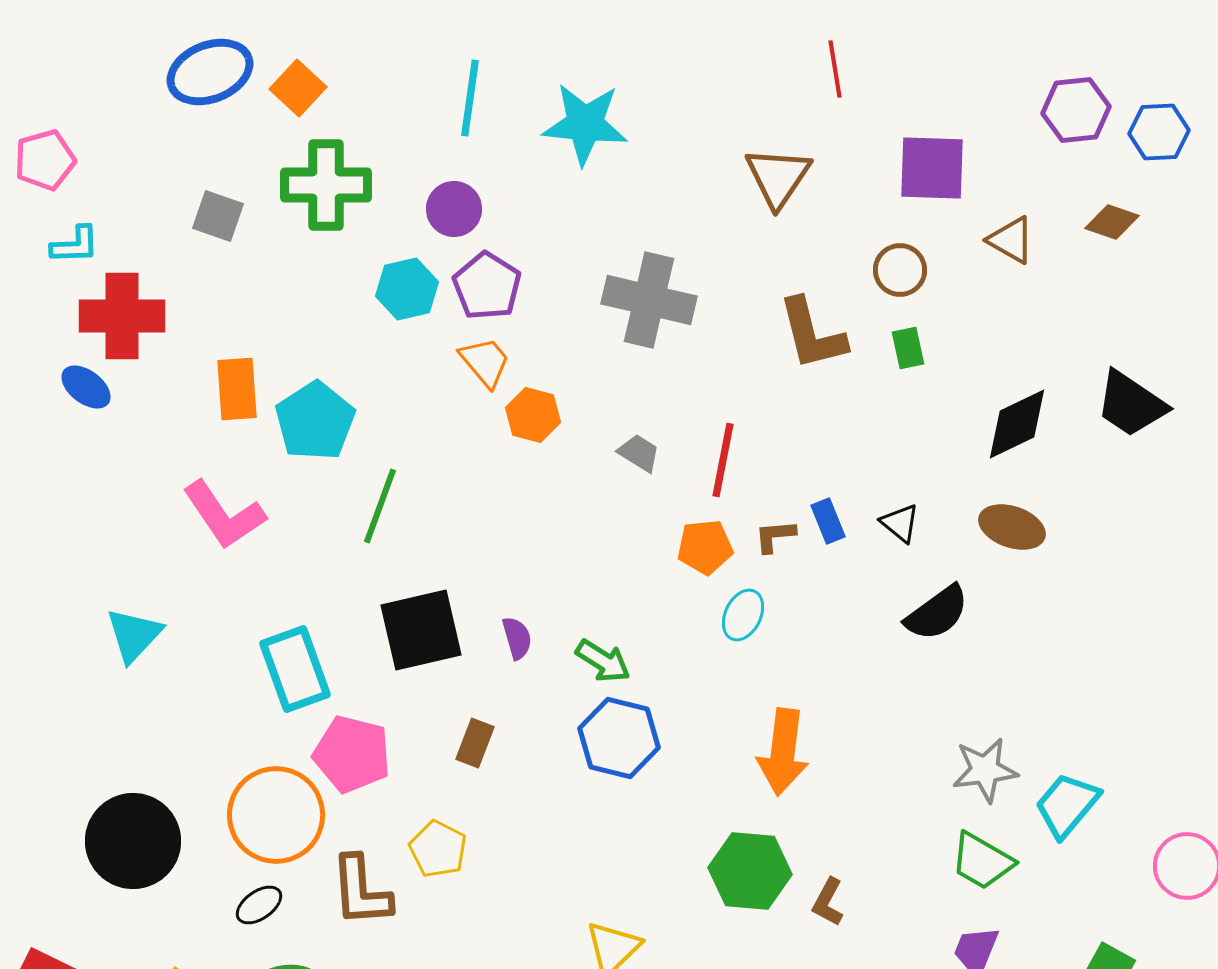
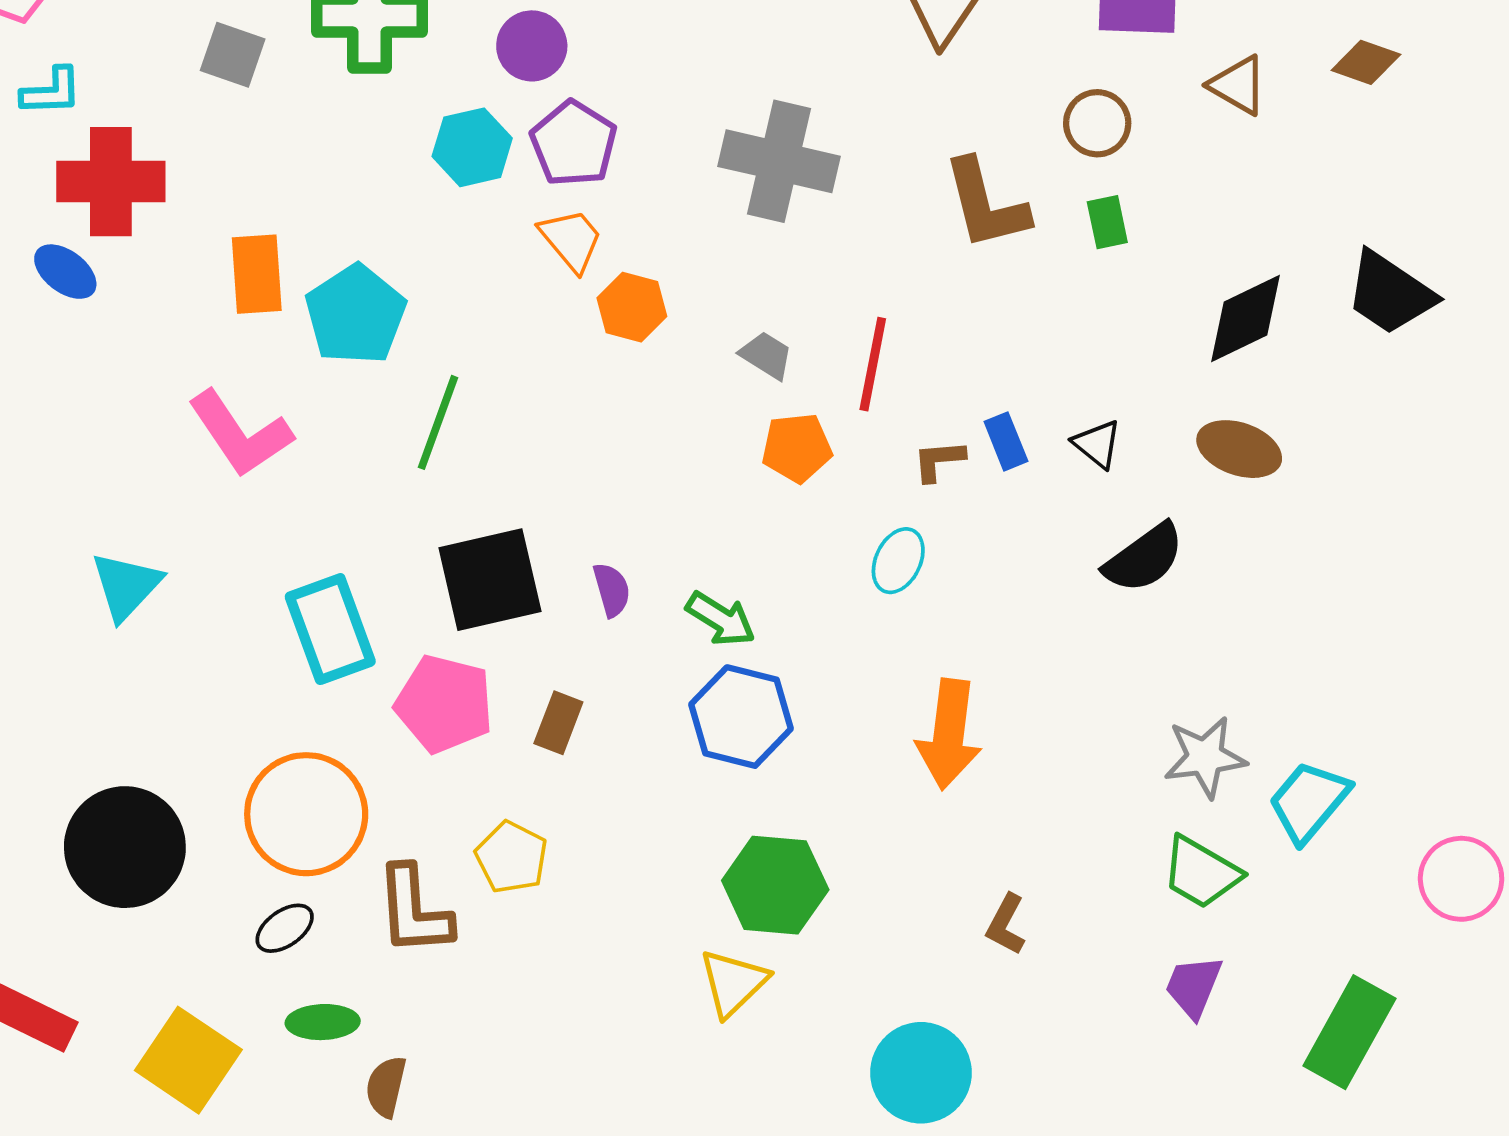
orange pentagon: (705, 547) -> (797, 448), moved
pink pentagon: (352, 754) -> (444, 704), moved
green hexagon: (750, 871) -> (775, 885), moved

